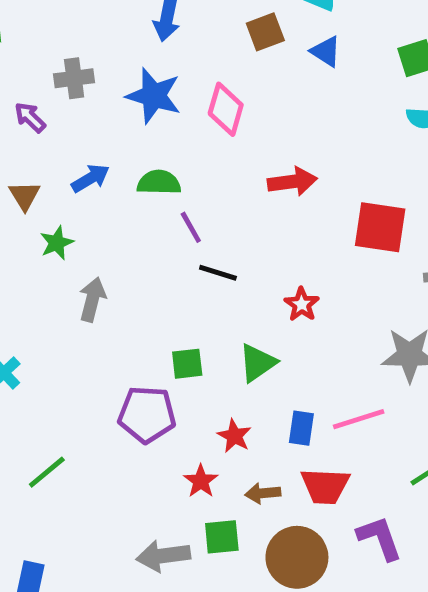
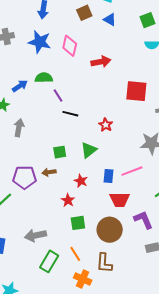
blue arrow: (90, 178) -> (20, 86), moved
red arrow: (292, 182) -> (101, 62), moved
purple pentagon: (147, 414) -> (24, 177), moved
brown arrow: (263, 493) -> (49, 172), moved
gray arrow: (163, 556) -> (35, 235), moved

